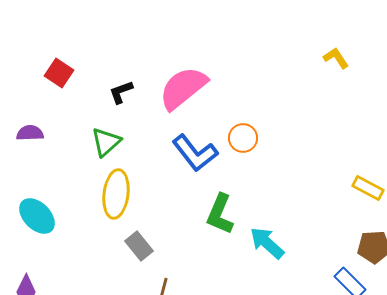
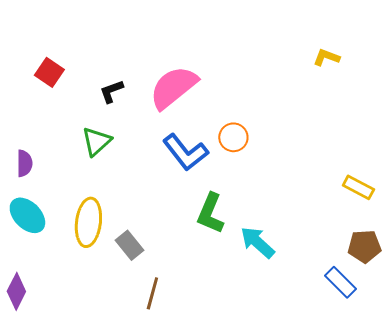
yellow L-shape: (336, 58) -> (326, 57), turned -36
purple semicircle: (30, 133) -> (24, 163), moved, turned 92
yellow ellipse: (116, 194) -> (88, 222), moved

